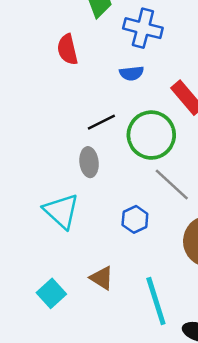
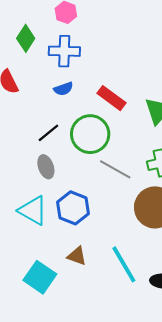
blue hexagon: (135, 219) -> (73, 208), moved, size x1.5
cyan square: (51, 293) -> (40, 277), size x1.4

